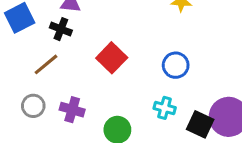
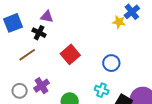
gray circle: (33, 106) -> (20, 91), moved
purple cross: (72, 110) -> (42, 86), turned 35

